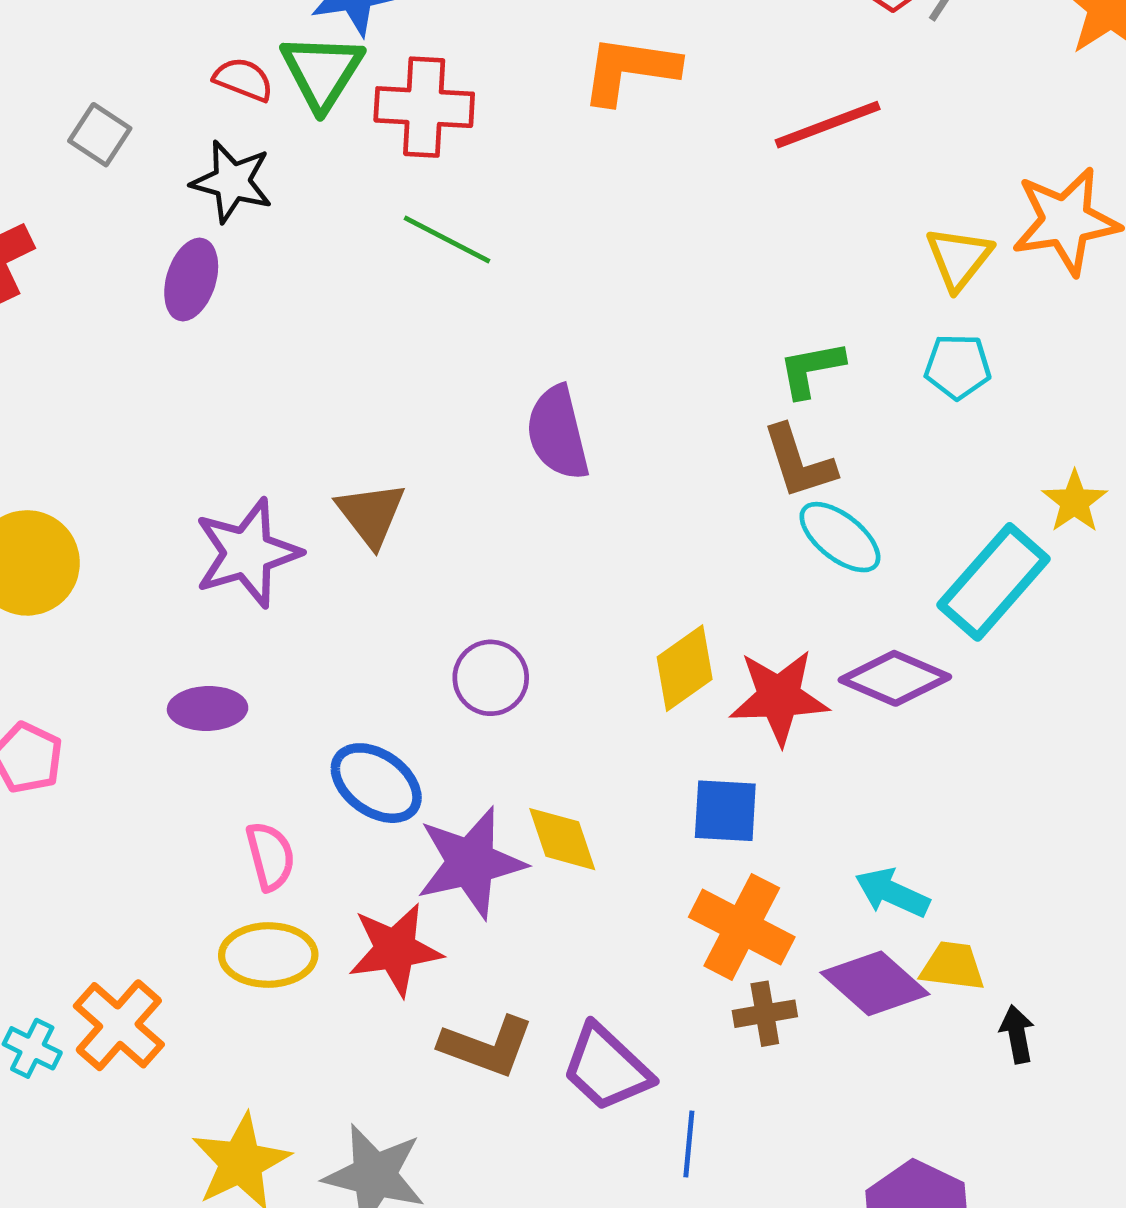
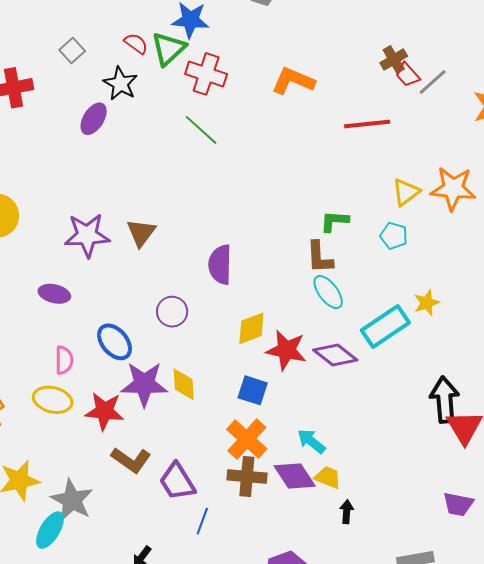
purple semicircle: (558, 433) -> (220, 265), moved
brown cross: (765, 1014) -> (247, 477), size x1.5

